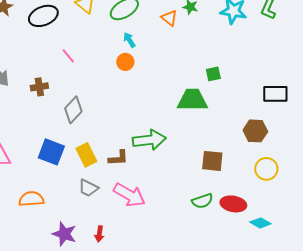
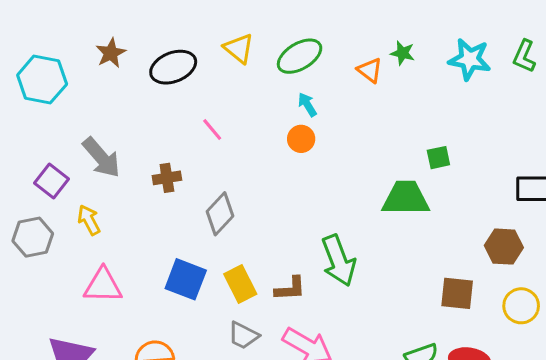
green arrow: (149, 140) -> (339, 261), turned 76
brown square: (212, 161) -> (457, 293), moved

